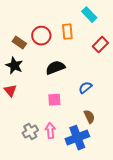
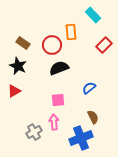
red circle: (41, 36) -> (52, 45), moved
red triangle: (10, 91) -> (14, 91), turned 40
pink arrow: (50, 131) -> (54, 122), moved

